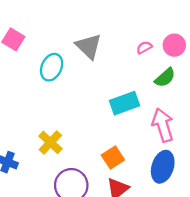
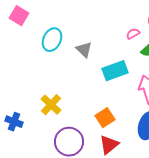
gray triangle: (89, 46) -> (84, 50), moved, size x0.7
pink semicircle: (144, 47) -> (133, 34), moved

